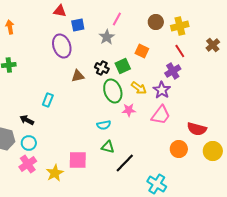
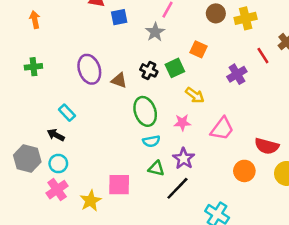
purple ellipse: (62, 46) -> (89, 69), moved
red line: (180, 51) -> (263, 56), moved
brown triangle: (78, 76) -> (119, 80), turned 32
purple star: (162, 90) -> (184, 159), moved
green ellipse: (113, 91) -> (145, 111), moved
cyan rectangle: (48, 100) -> (67, 113), moved, turned -64

